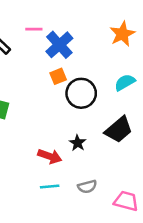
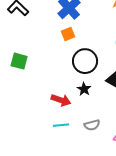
black circle: (81, 93) -> (85, 61), moved

